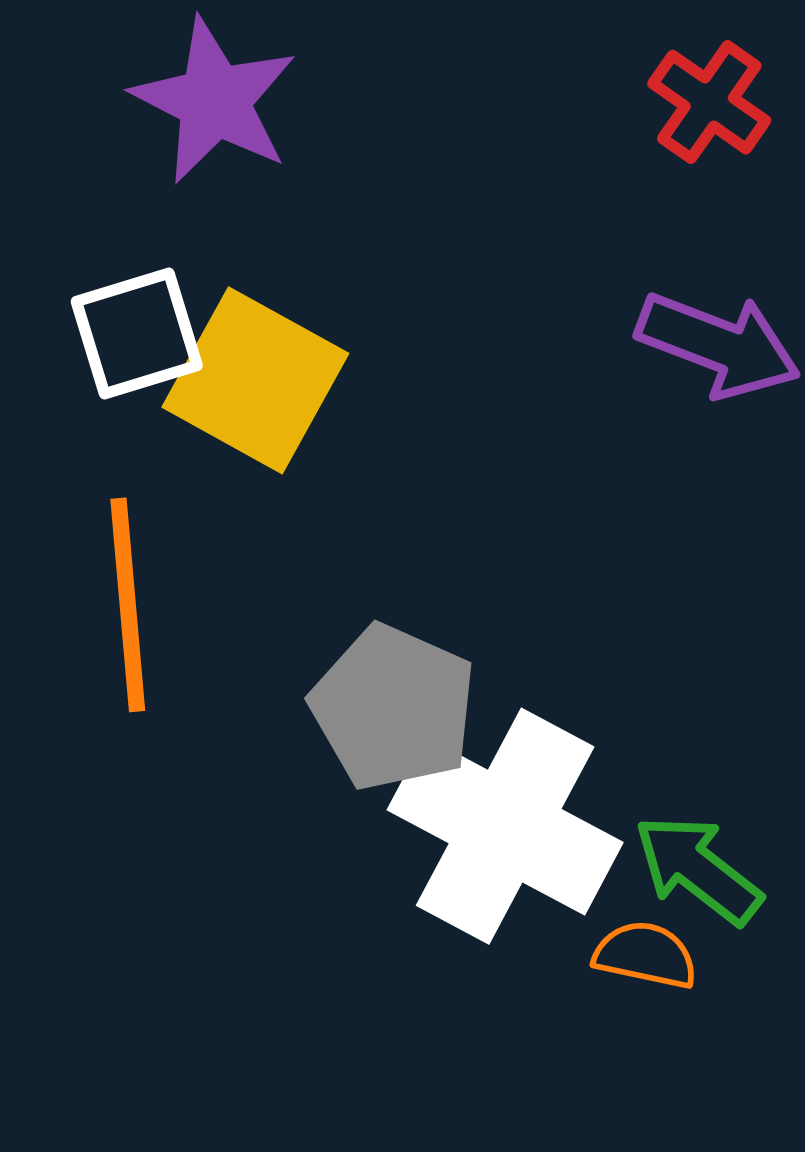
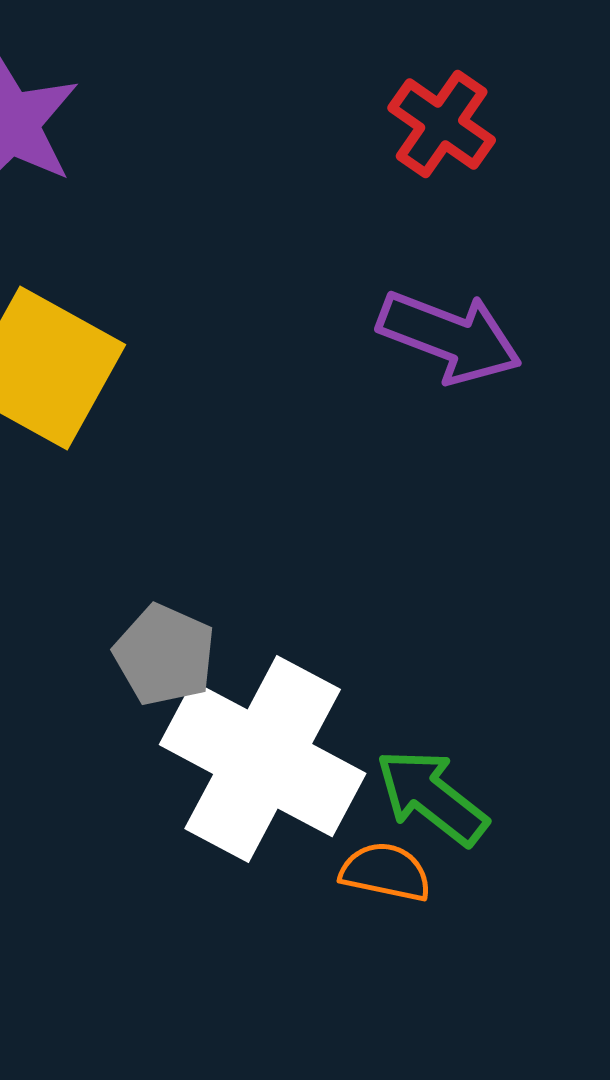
gray pentagon: (393, 708) -> (165, 655), size x0.7

